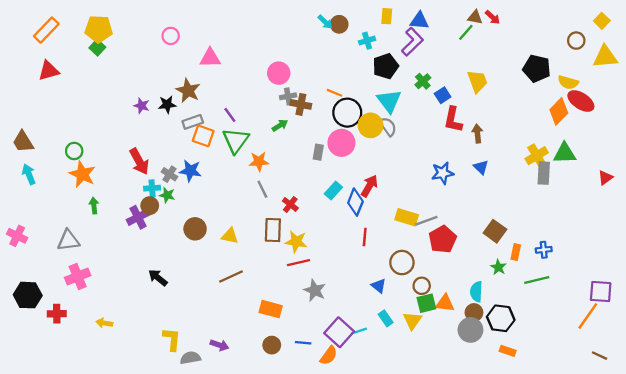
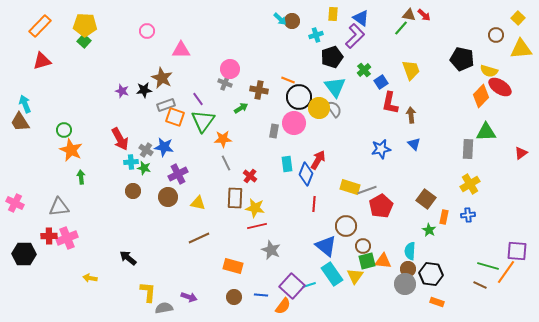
blue triangle: (419, 21) -> (361, 18), turned 30
pink circle: (279, 73) -> (230, 69), moved
gray cross: (288, 96) -> (225, 83), moved, turned 32
yellow cross: (537, 156) -> (470, 184), moved
cyan arrow: (29, 174) -> (25, 104), moved
cyan rectangle: (333, 190) -> (287, 164), turned -49
brown circle: (150, 206) -> (133, 191), moved
purple cross: (138, 217) -> (178, 174), moved
black arrow: (158, 278) -> (128, 258), moved
green line: (537, 280) -> (488, 266), moved, turned 30
blue triangle: (379, 286) -> (326, 246), size x1.6
red cross: (57, 314) -> (49, 236), moved
cyan rectangle: (386, 318) -> (332, 274), size x1.6
brown line: (599, 356) -> (480, 285), moved

